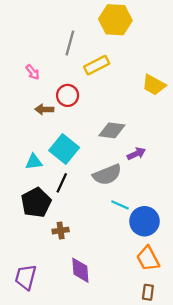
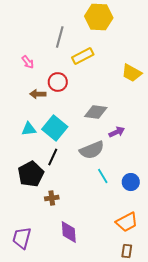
cyan triangle: (34, 162) -> (29, 129), moved
cyan line: (120, 205) -> (103, 176), turned 35
blue circle: (144, 221) -> (131, 182), moved, size x0.7
orange trapezoid: (148, 259) -> (127, 222), turned -90

